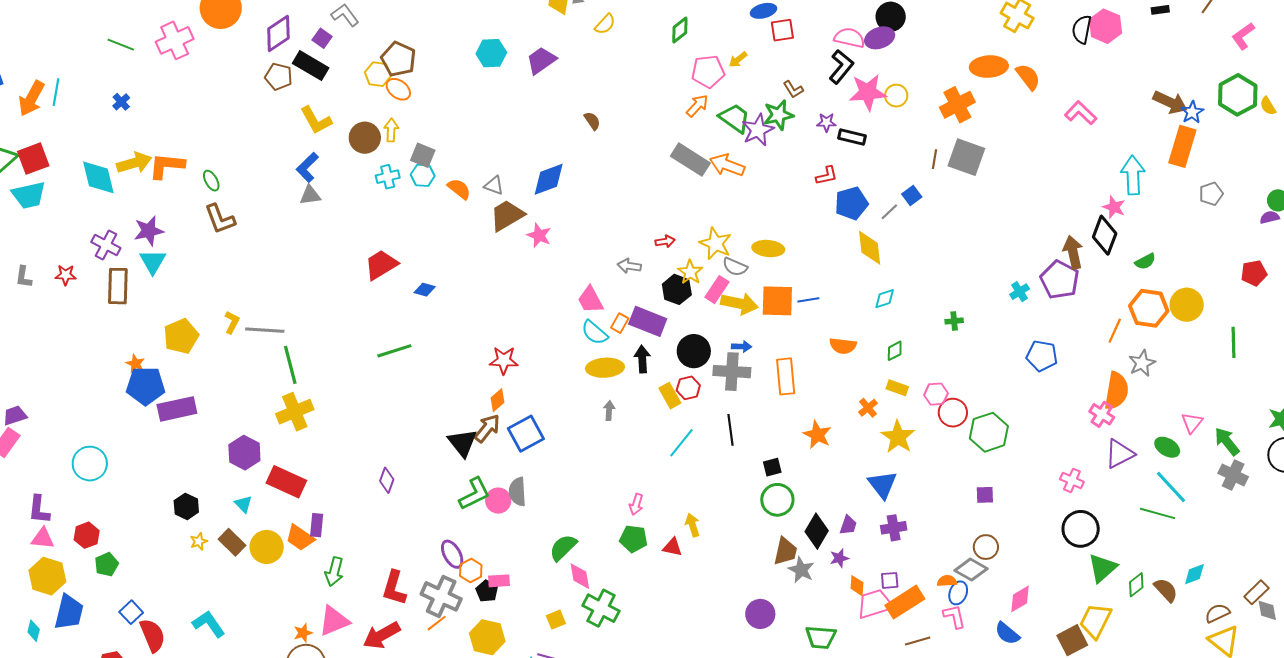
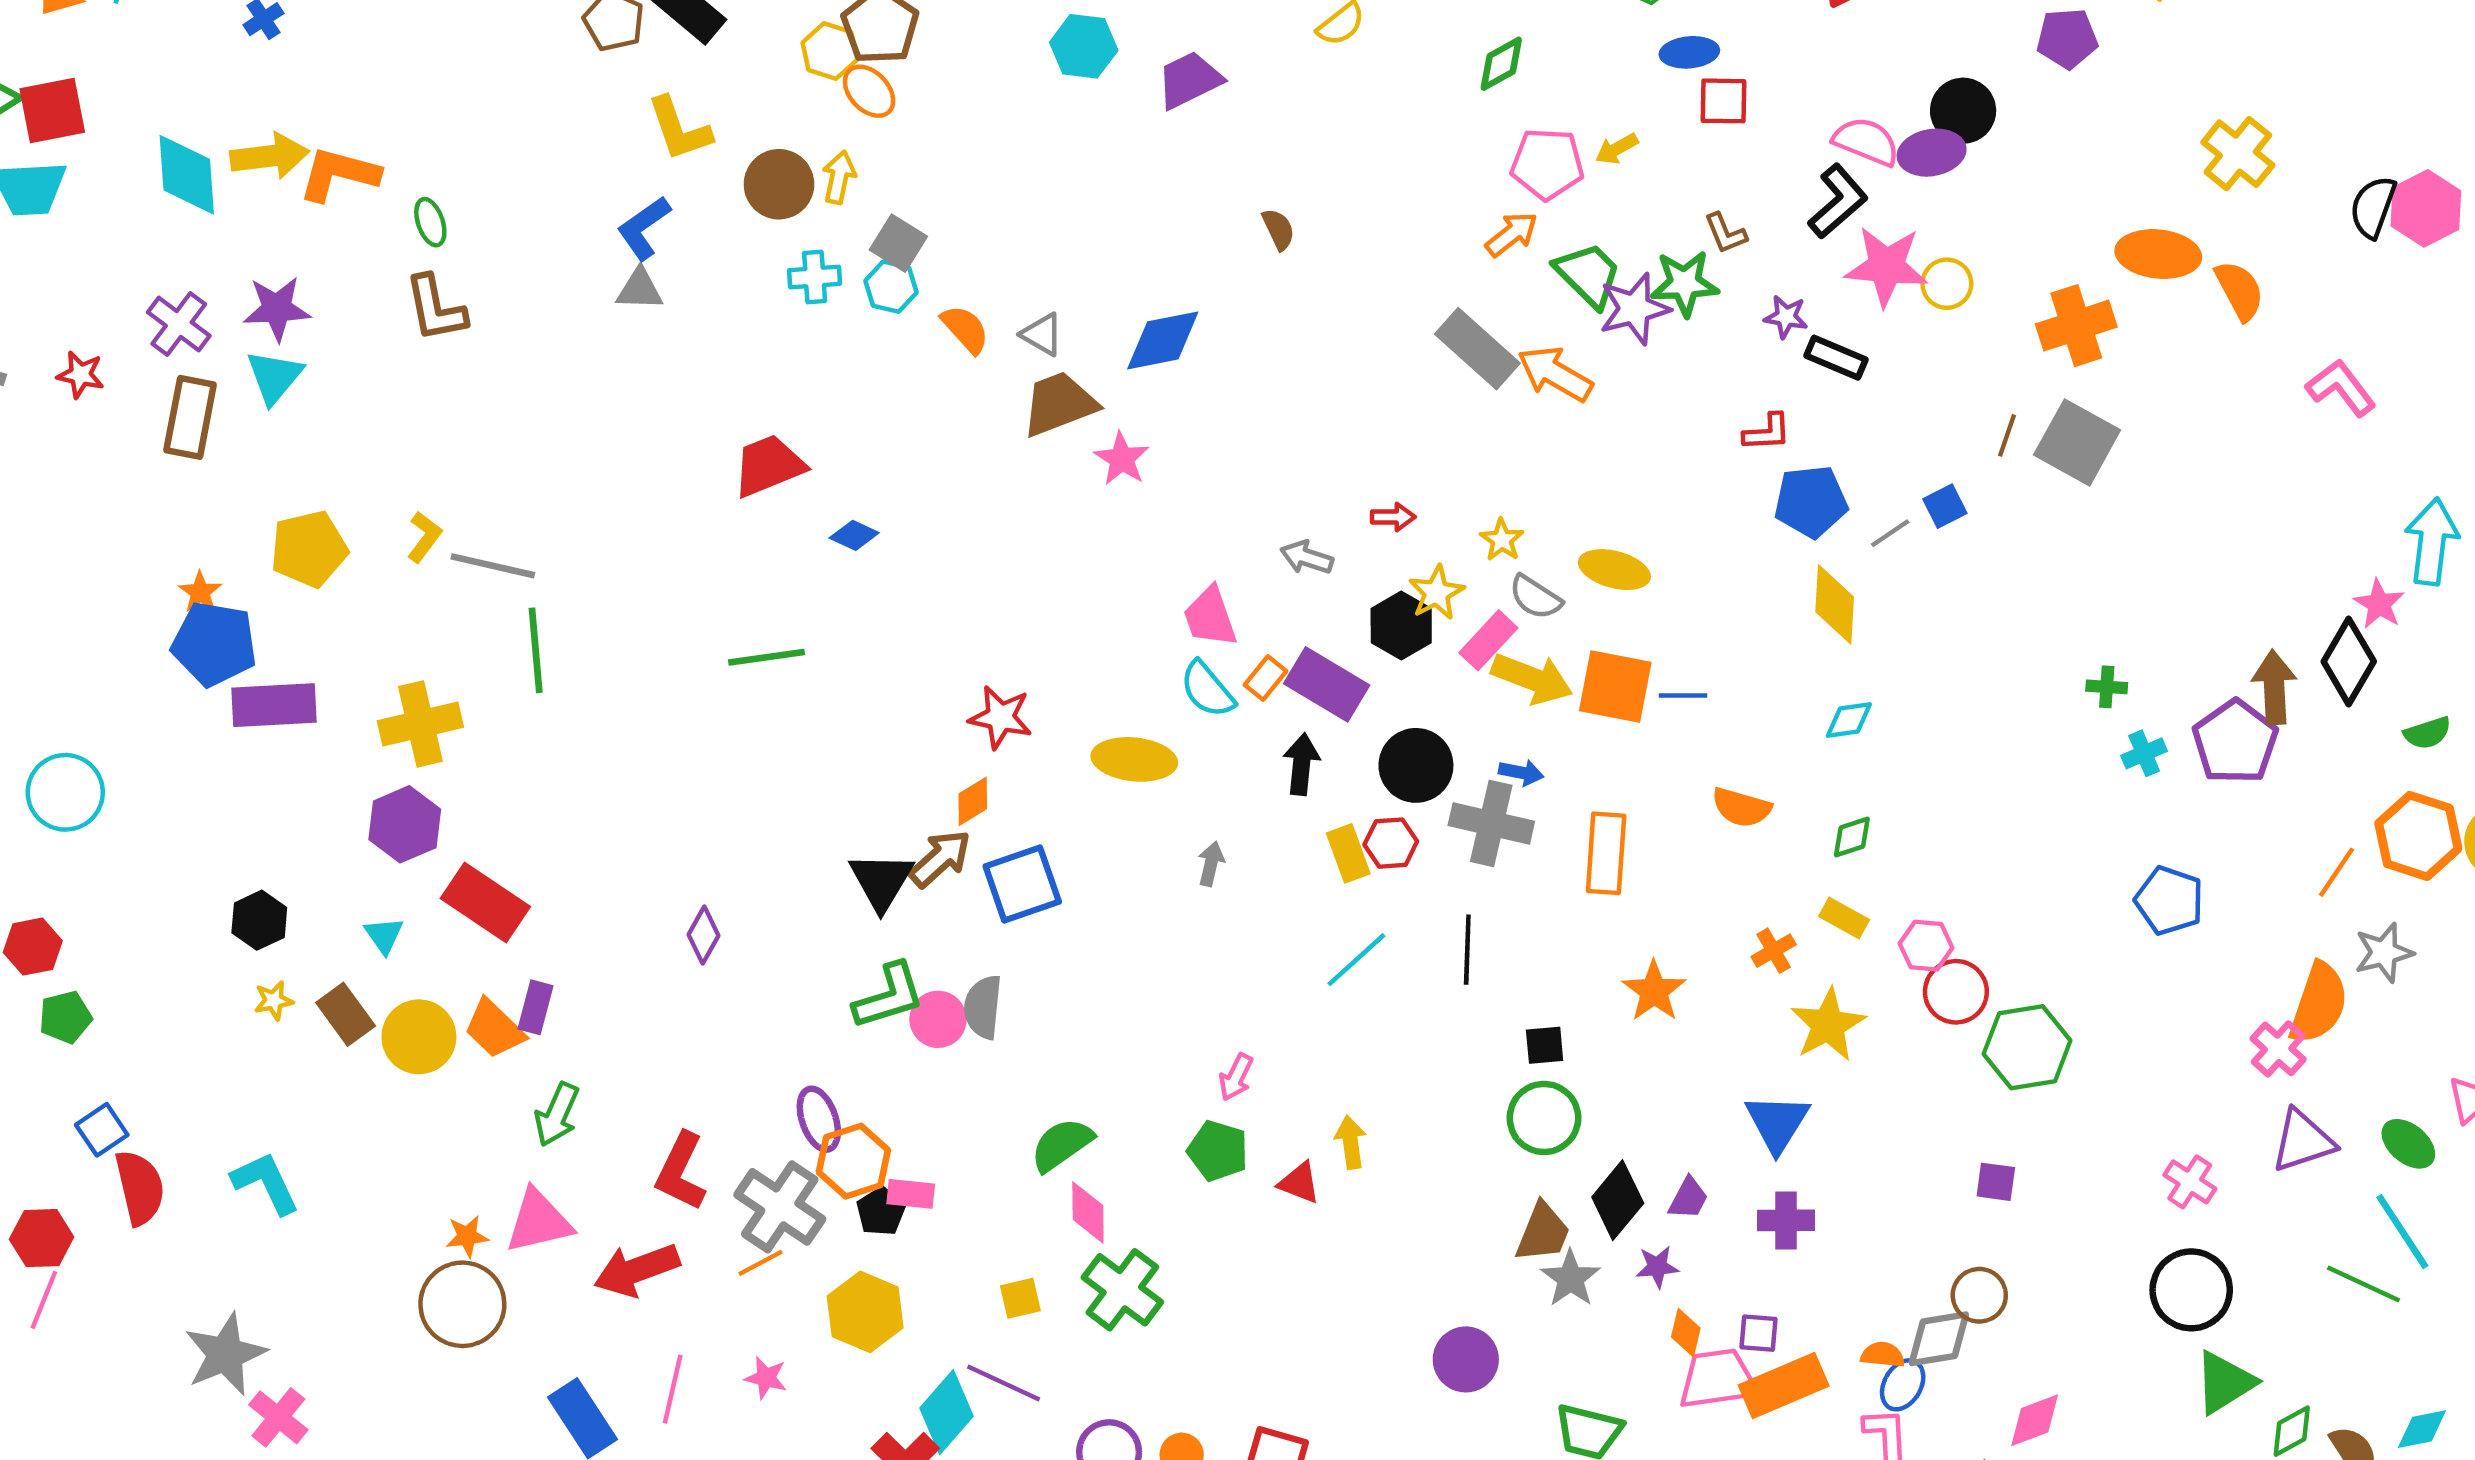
yellow star: (716, 244) -> (1502, 540), size x0.6
green cross: (954, 321) -> (2107, 687), moved
yellow ellipse: (605, 368) -> (1134, 759), moved
yellow cross: (295, 412) -> (420, 724), moved
gray diamond: (971, 570) -> (1939, 1339), turned -48
orange hexagon: (471, 571) -> (853, 1161), size x1.4

